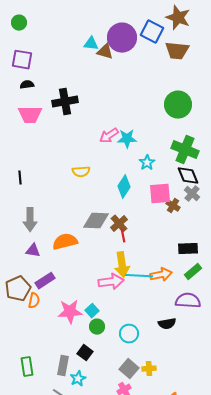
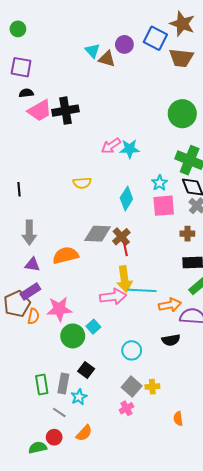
purple circle: (122, 38) -> (124, 44), size x0.6
cyan triangle: (91, 44) -> (92, 51), turned 42
pink trapezoid: (30, 115) -> (40, 111), moved, turned -30
cyan star: (147, 163) -> (160, 183), moved
brown cross: (173, 206) -> (187, 234), moved, turned -32
orange arrow: (161, 275) -> (170, 305), moved
purple rectangle: (45, 281) -> (30, 291), moved
pink star: (70, 312) -> (59, 309), moved
green circle: (97, 327) -> (73, 336), moved, size x1.5
green rectangle: (27, 367) -> (42, 385), moved

